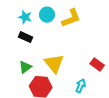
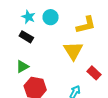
yellow L-shape: (71, 18) -> (86, 25), moved
yellow triangle: (54, 63) -> (73, 51), moved

